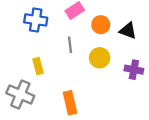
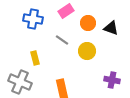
gray line: (70, 45) -> (62, 40), turned -48
purple cross: (134, 70) -> (112, 80), moved

